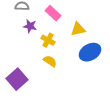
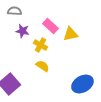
pink rectangle: (53, 13) -> (50, 26), moved
blue ellipse: (90, 52) -> (82, 84), moved

